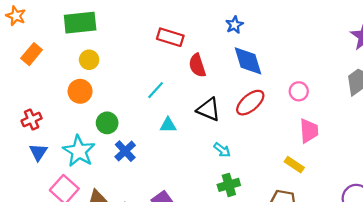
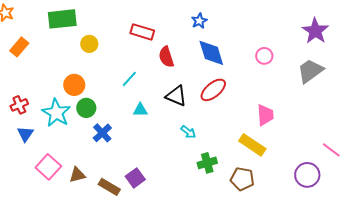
yellow circle: (89, 60) -> (89, 44), moved
orange circle: (80, 91) -> (74, 85), moved
pink circle: (299, 91) -> (264, 56), moved
cyan star: (79, 151) -> (56, 113), moved
yellow rectangle: (294, 165) -> (252, 145), size x1.5
green cross: (229, 185) -> (207, 163), moved

